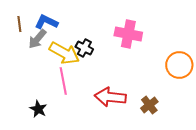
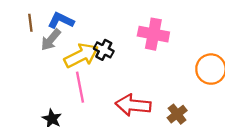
yellow arrow: (64, 53) -> (81, 56), turned -56

